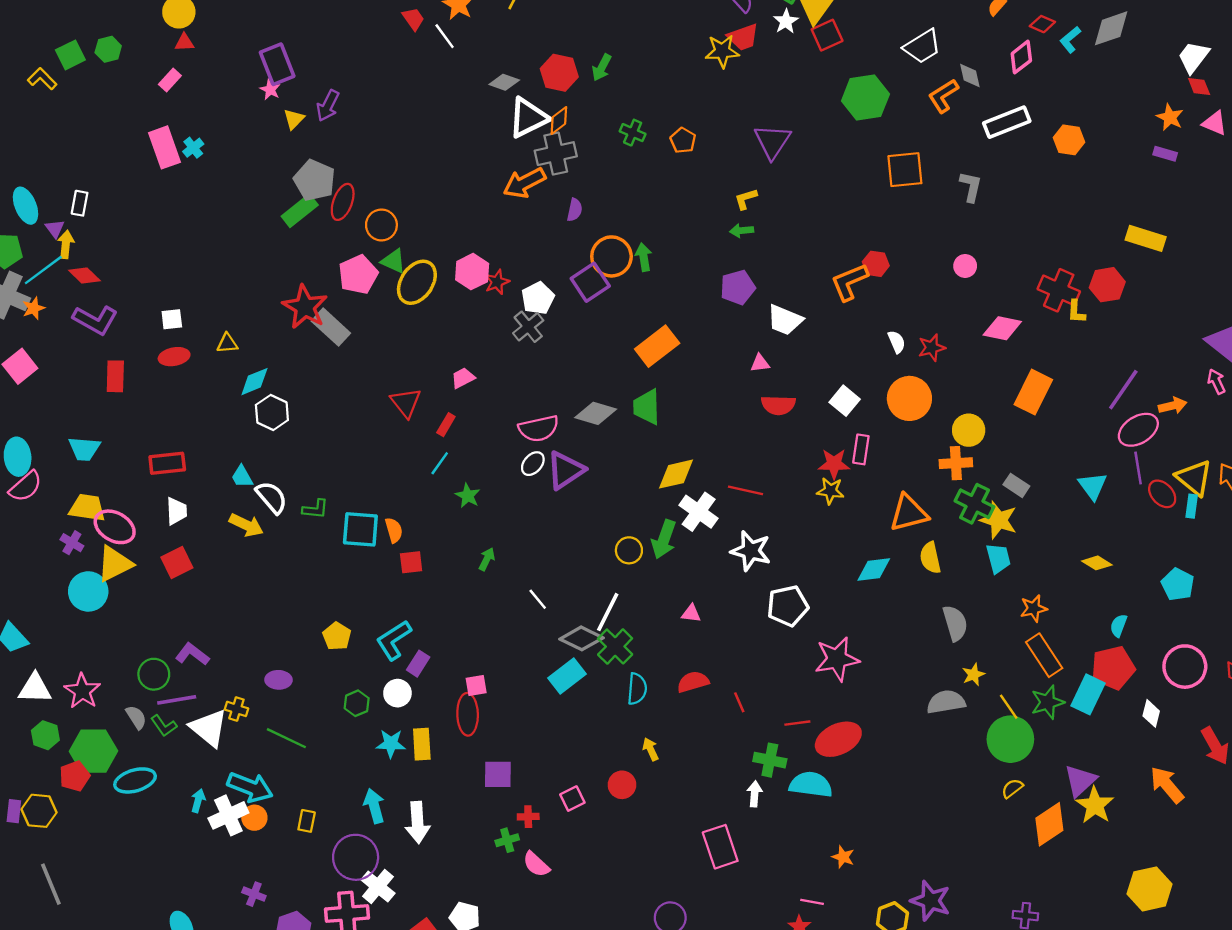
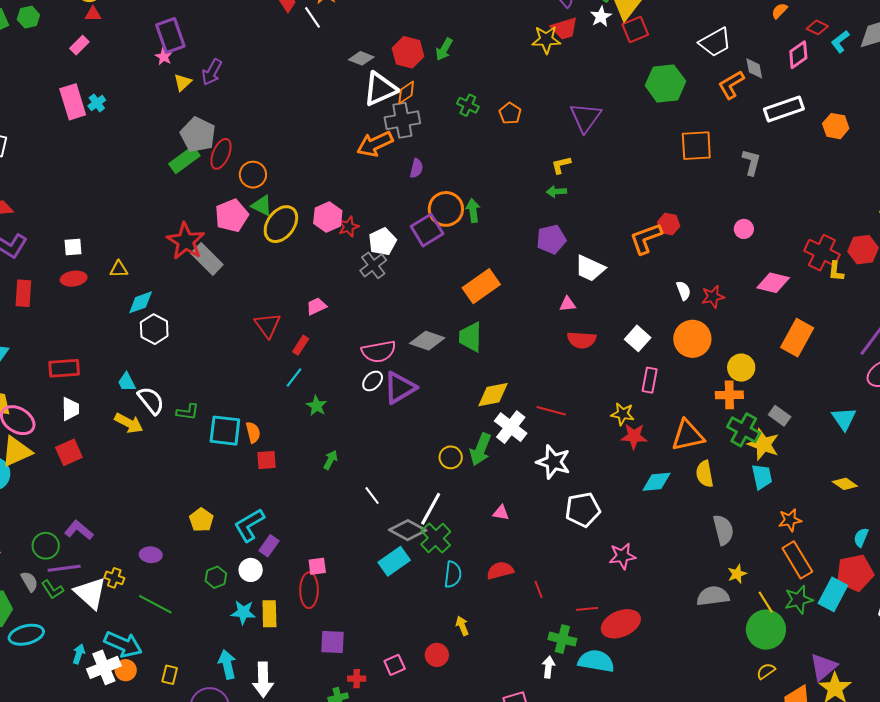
red star: (834, 464) -> (634, 436), moved
pink star: (837, 659) -> (622, 556), size x0.7

